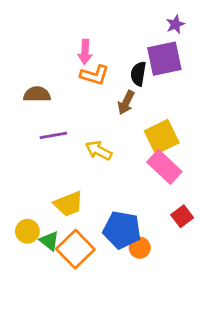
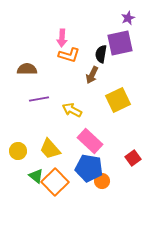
pink rectangle: (164, 167) -> (90, 141), moved
yellow trapezoid: (68, 204) -> (50, 149), turned 70
yellow circle: (27, 231) -> (18, 151), moved

